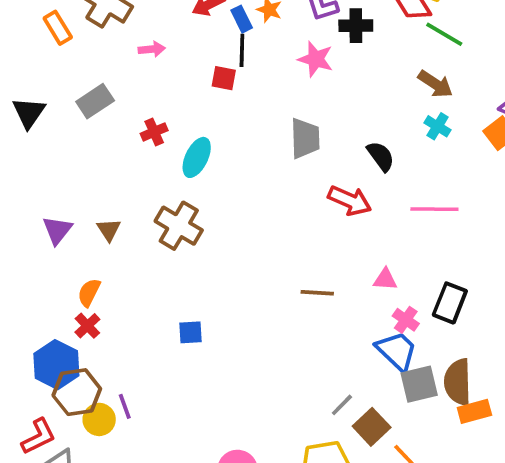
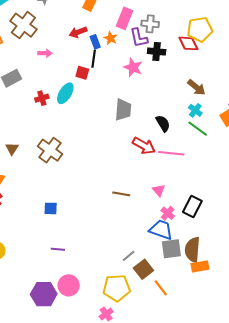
green line: (444, 34) -> (198, 129), moved
cyan ellipse: (197, 157) -> (65, 93), moved
pink line: (434, 209) -> (171, 153), moved
pink triangle: (385, 279) -> (159, 190), turned 40
blue trapezoid: (397, 351) -> (161, 230), turned -30
purple line: (125, 406) -> (58, 249), moved, turned -72

